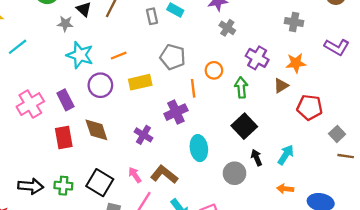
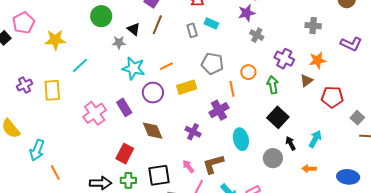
red rectangle: (64, 137) -> (125, 154), moved, turned 42
brown L-shape: (164, 174) -> (213, 164), turned -50
black square: (100, 183) -> (159, 175), turned -35
orange arrow: (285, 189) -> (309, 169), moved

